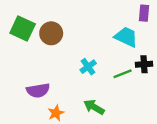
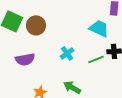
purple semicircle: (38, 90) -> (25, 59), moved

